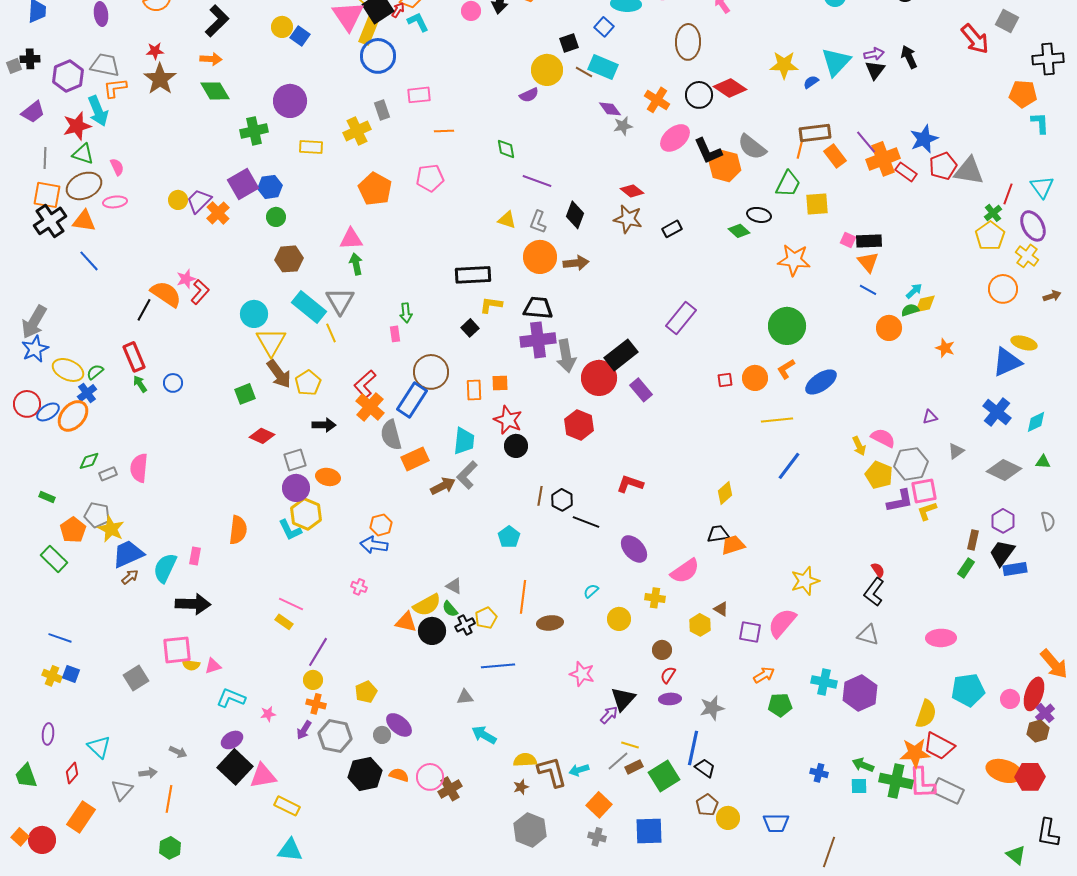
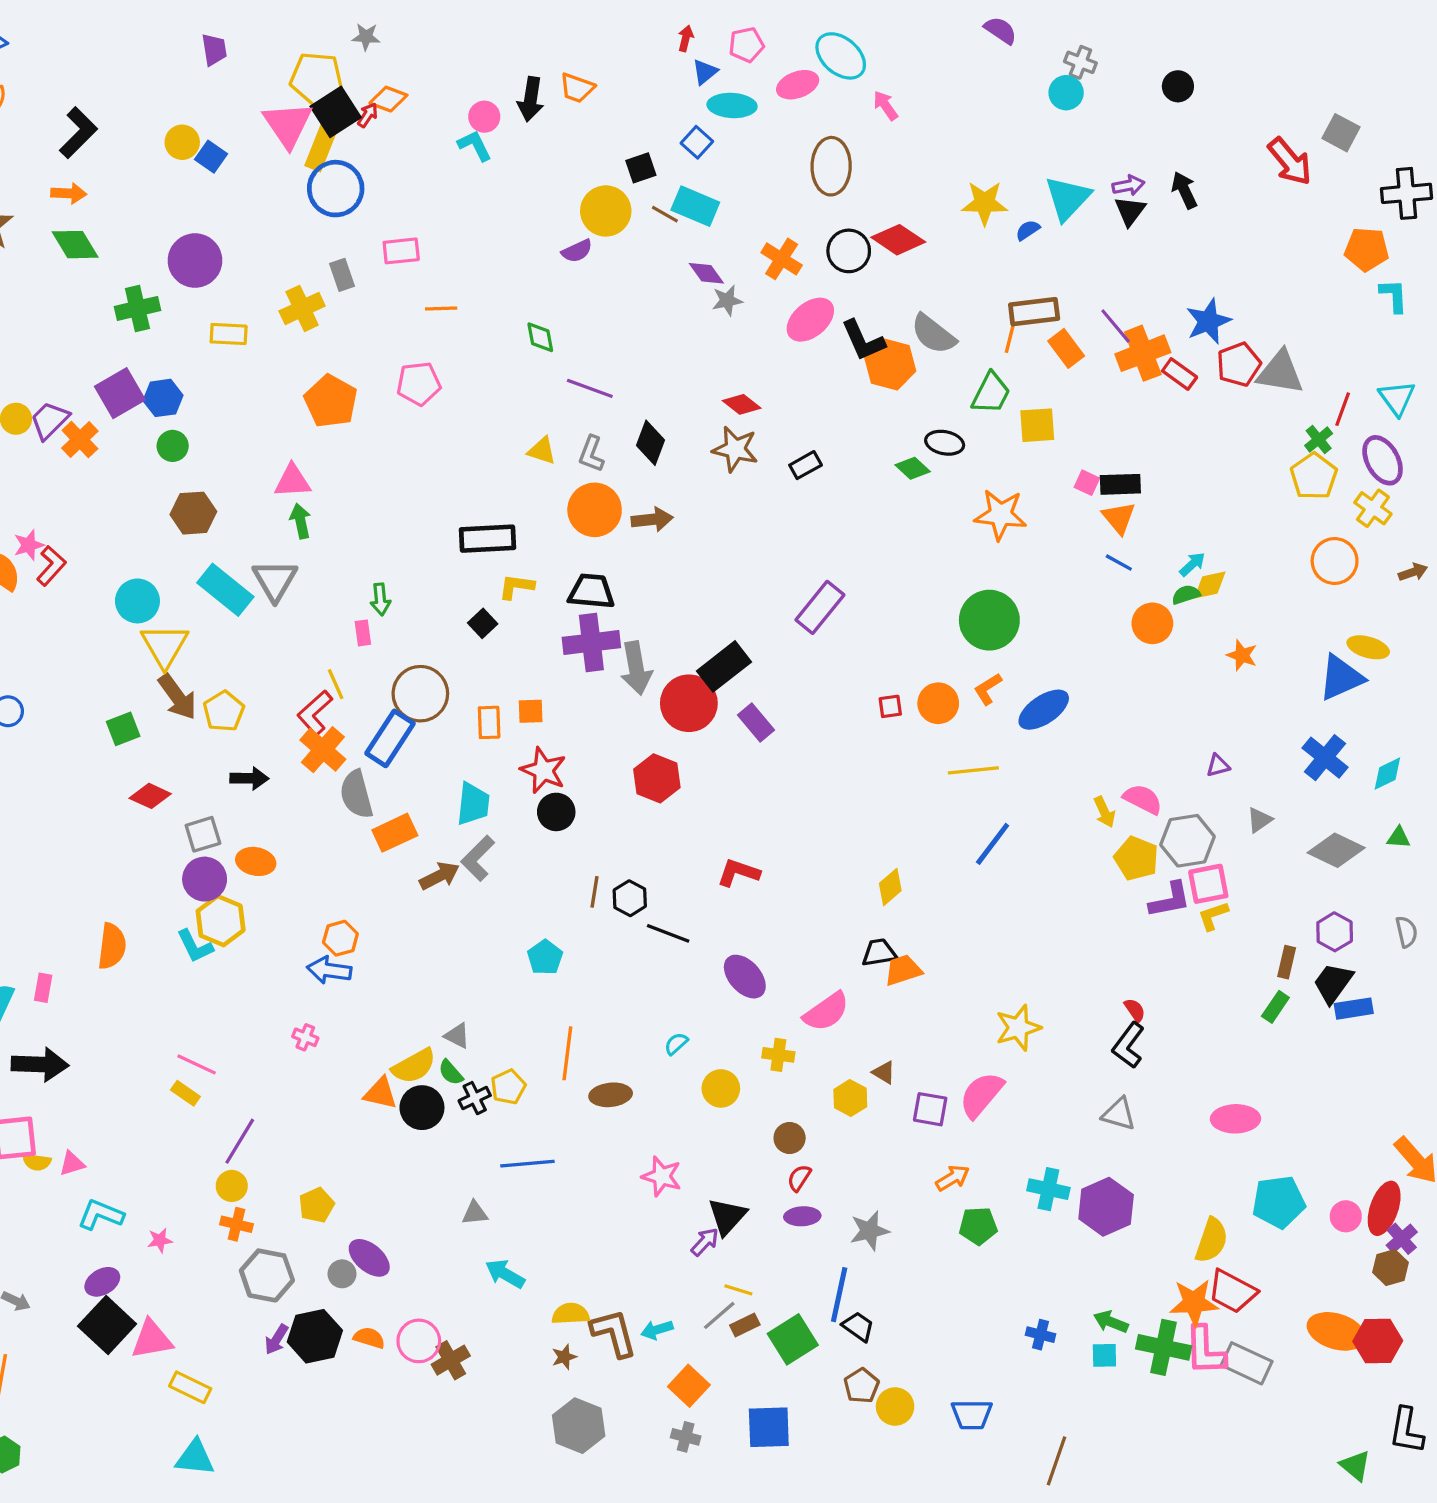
cyan L-shape: (418, 22) -> (475, 145), moved
yellow line: (331, 333) -> (336, 684), moved
purple arrow: (304, 730) -> (277, 1339), moved

